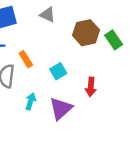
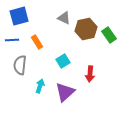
gray triangle: (47, 15) -> (64, 18), moved
orange rectangle: (26, 59) -> (37, 42), moved

